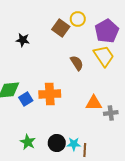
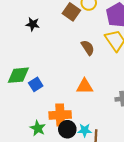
orange cross: (50, 94) -> (60, 115), moved
orange triangle: (94, 103) -> (85, 86), moved

